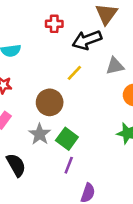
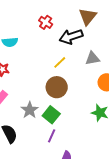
red cross: (54, 24) -> (46, 22), turned 32
brown circle: (50, 102) -> (57, 87), moved

